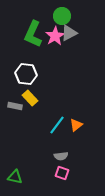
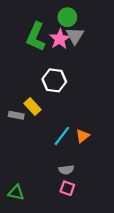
gray triangle: (69, 33) -> (75, 36), turned -30
white hexagon: (26, 74) -> (54, 80), moved

